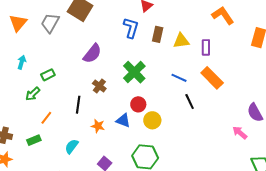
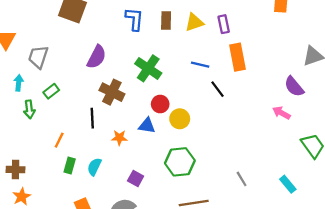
gray trapezoid: (50, 23) -> (38, 57), moved
orange rectangle: (212, 78) -> (238, 57), turned 45
brown cross: (99, 86) -> (112, 92), size x1.5
green arrow: (33, 94) -> (29, 109), moved, turned -42
green rectangle: (34, 140) -> (70, 165), moved, turned -40

